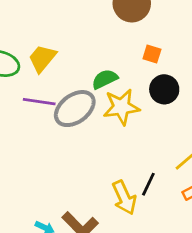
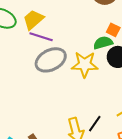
green semicircle: (105, 79) -> (103, 43), moved
purple line: (39, 102) -> (41, 37), moved

